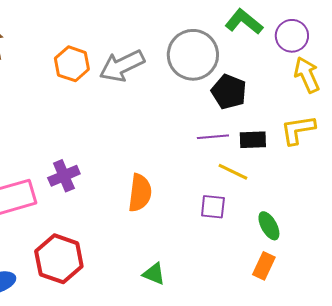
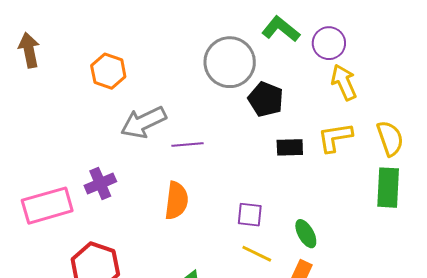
gray arrow: (122, 66) -> (143, 122), moved
purple line: (213, 137) -> (188, 144), moved
yellow line: (233, 172) -> (257, 254), moved

